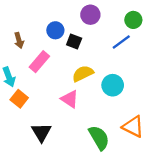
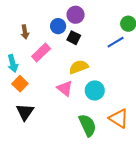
purple circle: (90, 15) -> (76, 15), moved
cyan circle: (113, 85) -> (95, 90), moved
black triangle: (41, 132) -> (25, 112), moved

